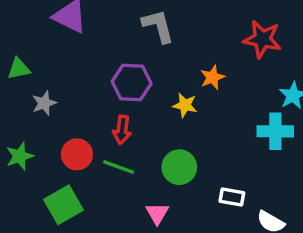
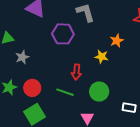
purple hexagon: (132, 83) -> (63, 34), moved
red arrow: (122, 130) -> (76, 72), moved
red circle: (77, 154) -> (32, 88), moved

